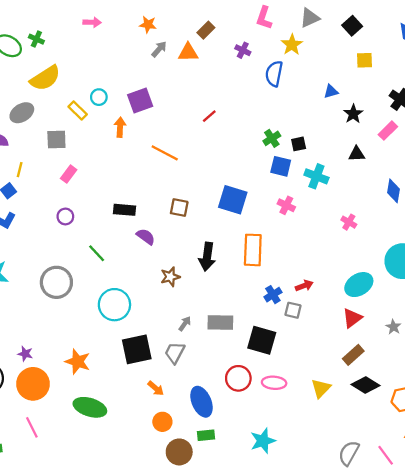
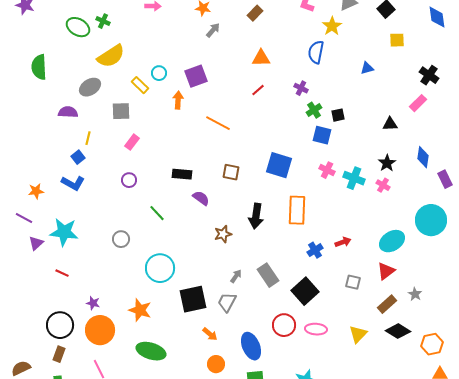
purple cross: (243, 50) -> (301, 88), moved
orange triangle: (188, 52) -> (261, 58), moved
black star: (353, 114) -> (387, 163), moved
cyan cross: (316, 176) -> (354, 178), moved
gray circle: (56, 282) -> (121, 239), size x0.6
cyan circle: (114, 305) -> (160, 268), moved
gray square: (293, 310) -> (353, 282), moved
gray rectangle: (220, 322) -> (268, 275), turned 55
gray star: (393, 327) -> (415, 294), moved
black square: (262, 340) -> (305, 291), turned 32

